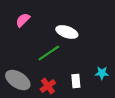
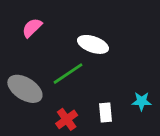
gray ellipse: (18, 80) -> (25, 89), moved

